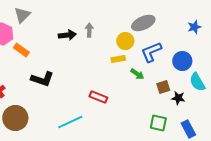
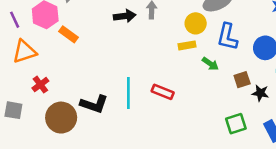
blue L-shape: (151, 52) -> (227, 37), turned -55
black L-shape: (42, 79) -> (94, 104), moved
cyan line: (70, 122) -> (128, 93), moved, turned -65
green square: (158, 123) -> (236, 124), turned -30

